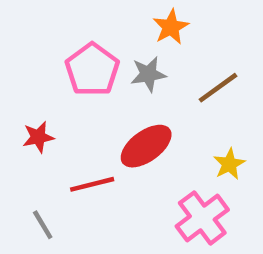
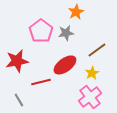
brown line: (218, 88) -> (97, 50), moved
red star: (38, 137) -> (17, 61), size x1.6
yellow star: (229, 164) -> (92, 73), moved

